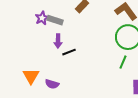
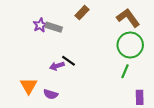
purple arrow: (58, 41) -> (57, 66), moved, turned 72
black line: (69, 52) -> (68, 61), turned 56

